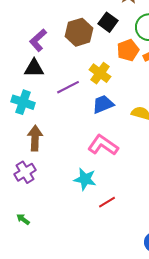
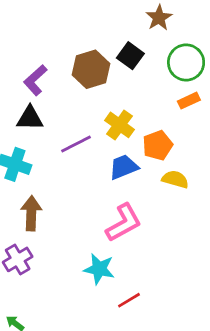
orange pentagon: (128, 50) -> (158, 145), moved
pink L-shape: (103, 145) -> (124, 223), turned 116

